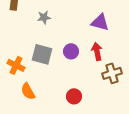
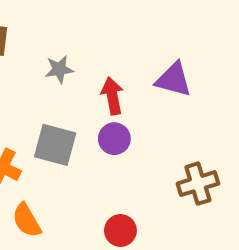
red arrow: (97, 51) -> (112, 96), moved

